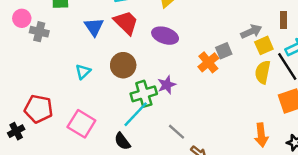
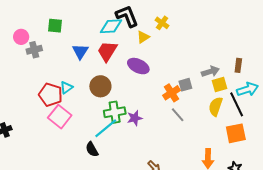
red trapezoid: (126, 23) -> (107, 51), turned -110
gray cross: (39, 32) -> (34, 50), turned -35
purple star: (167, 85) -> (135, 118), moved
red pentagon: (39, 109) -> (51, 95), moved
pink square: (81, 124) -> (60, 117), moved
gray line: (176, 132) -> (178, 115), moved

